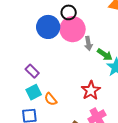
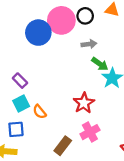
black circle: (69, 12) -> (85, 16), moved
pink circle: (73, 29) -> (61, 20), moved
gray arrow: (88, 43) -> (89, 44), moved, turned -88

